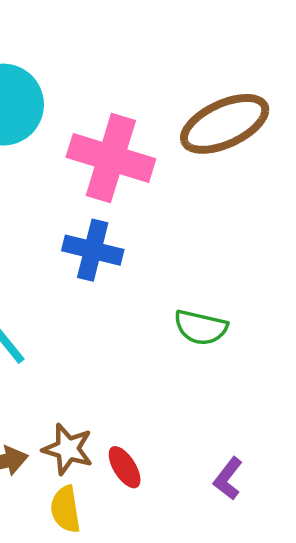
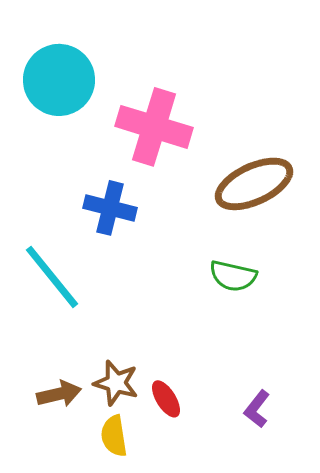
brown ellipse: (225, 124) -> (254, 184), moved
blue cross: (93, 250) -> (110, 208), moved

